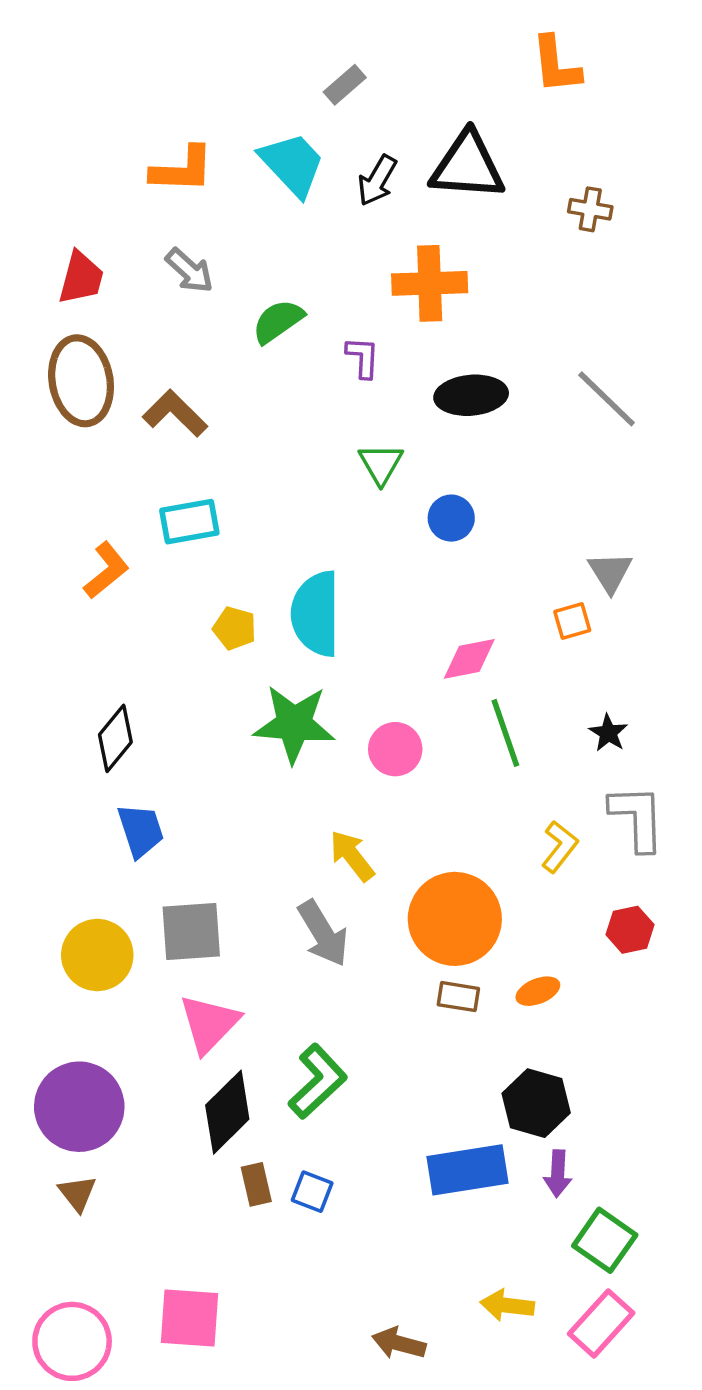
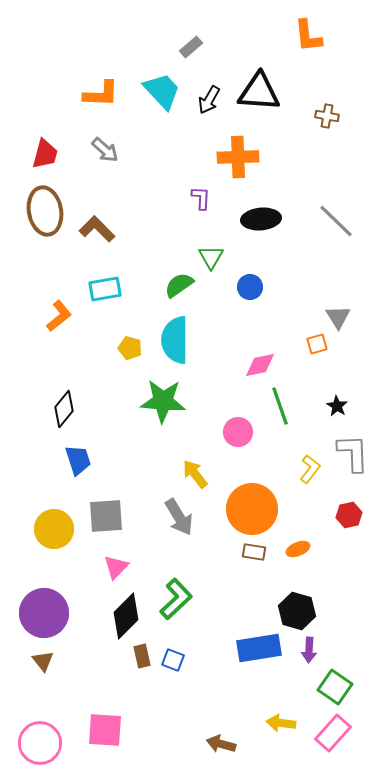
green semicircle: (278, 321) -> (179, 285), moved
pink circle: (395, 749) -> (238, 432), moved
pink triangle: (209, 1024) -> (116, 567), size x0.7

